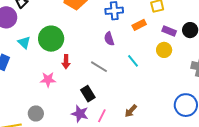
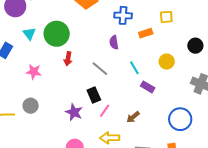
purple rectangle: (169, 31) -> (148, 87), moved
pink star: (48, 80) -> (34, 72), moved
black rectangle: (88, 94) -> (94, 95), moved
brown arrow: (131, 111) -> (133, 117), moved
pink line: (102, 116) -> (105, 111), moved

